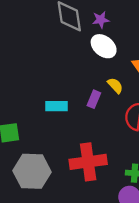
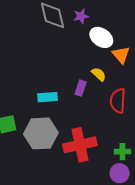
white ellipse: (104, 46) -> (101, 37), moved
gray hexagon: (32, 171) -> (41, 133), moved

